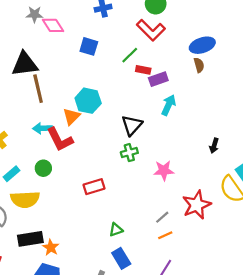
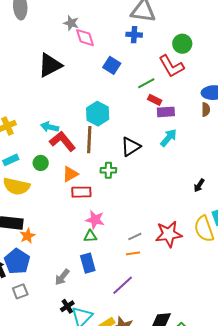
black triangle: (25, 64) -> (50, 65), turned -36
brown line: (38, 89) -> (89, 140), moved
orange triangle: (71, 117) -> (70, 174), moved
red L-shape: (60, 139) -> (63, 141), turned 152
green cross: (129, 153) -> (108, 170), moved
pink star: (164, 170) -> (95, 220), moved

